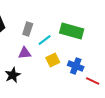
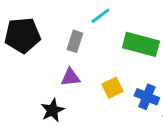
cyan line: (45, 40) -> (100, 16), moved

